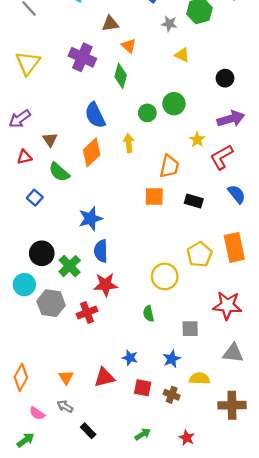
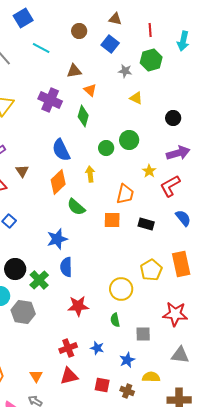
green semicircle: (59, 172) -> (76, 207), moved
red star: (106, 285) -> (78, 306), moved
red cross: (87, 312) -> (68, 348), moved
green semicircle: (148, 314) -> (115, 320), moved
blue star: (130, 358) -> (97, 348), moved

